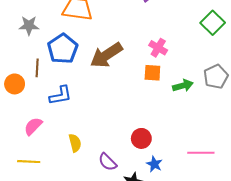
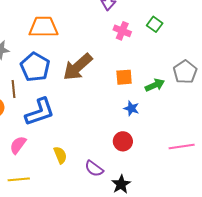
green square: (213, 23) -> (155, 24), moved, size x0.7
pink cross: (158, 48) -> (122, 31), moved
blue L-shape: (61, 95) -> (40, 112), size x1.4
blue star: (154, 164) -> (131, 108), moved

